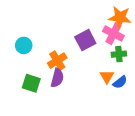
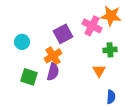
pink cross: (113, 34) -> (92, 26), moved
purple square: (85, 40) -> (63, 34), moved
blue semicircle: (120, 82) -> (111, 97), moved, turned -48

